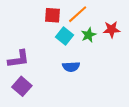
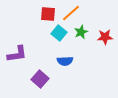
red star: (112, 29) -> (105, 37), moved
purple square: (22, 86) -> (40, 79), moved

